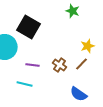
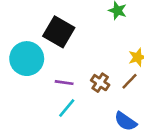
cyan line: (25, 84) -> (67, 108), moved, turned -63

